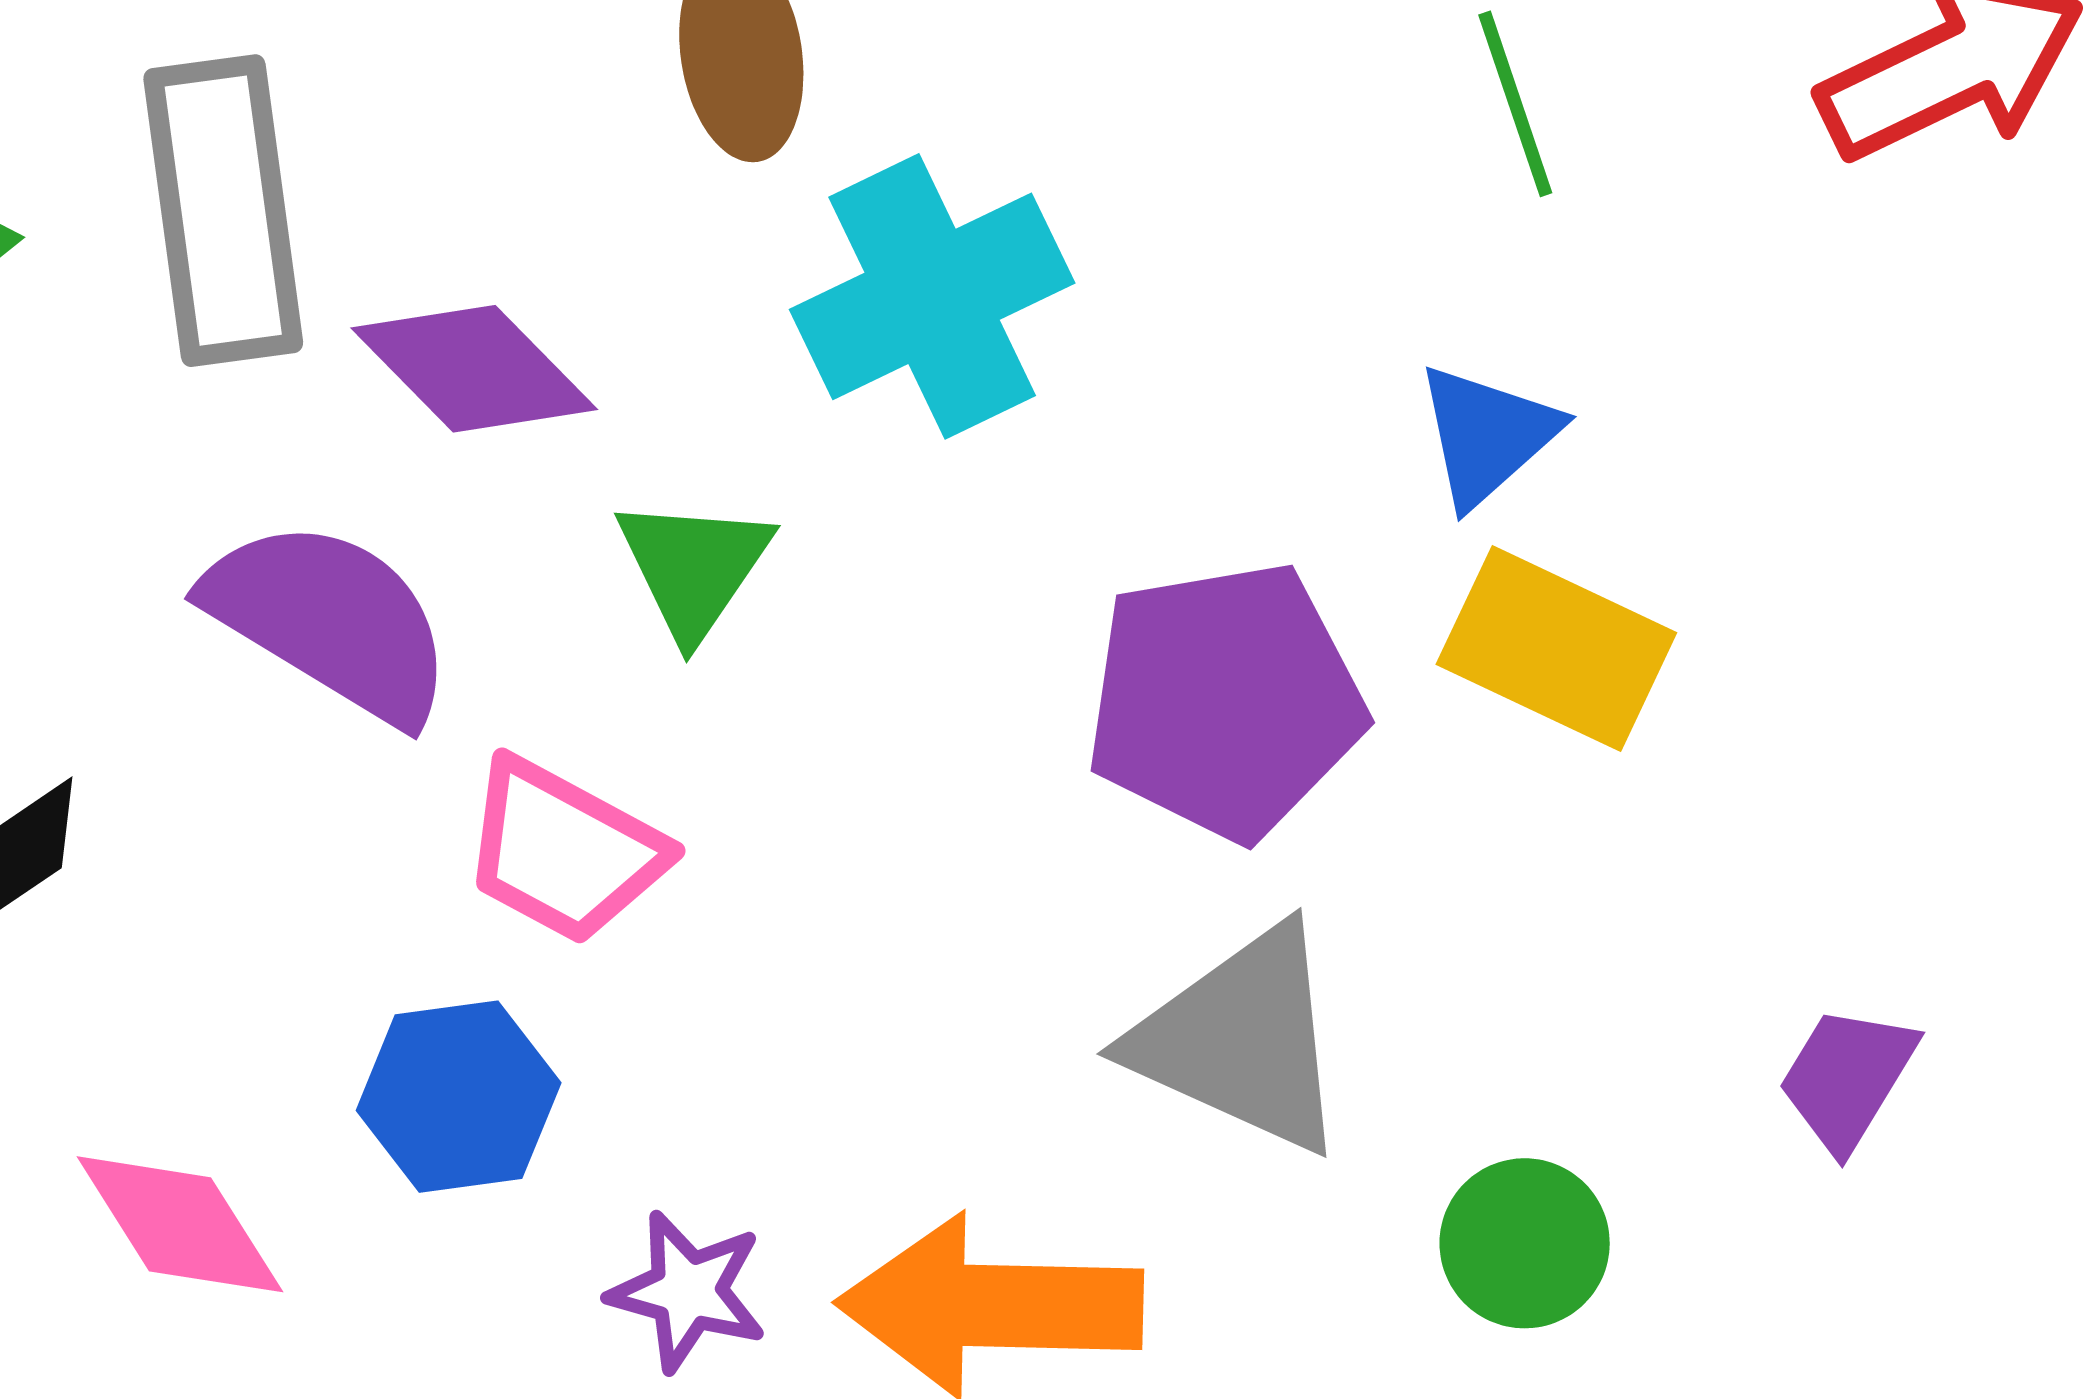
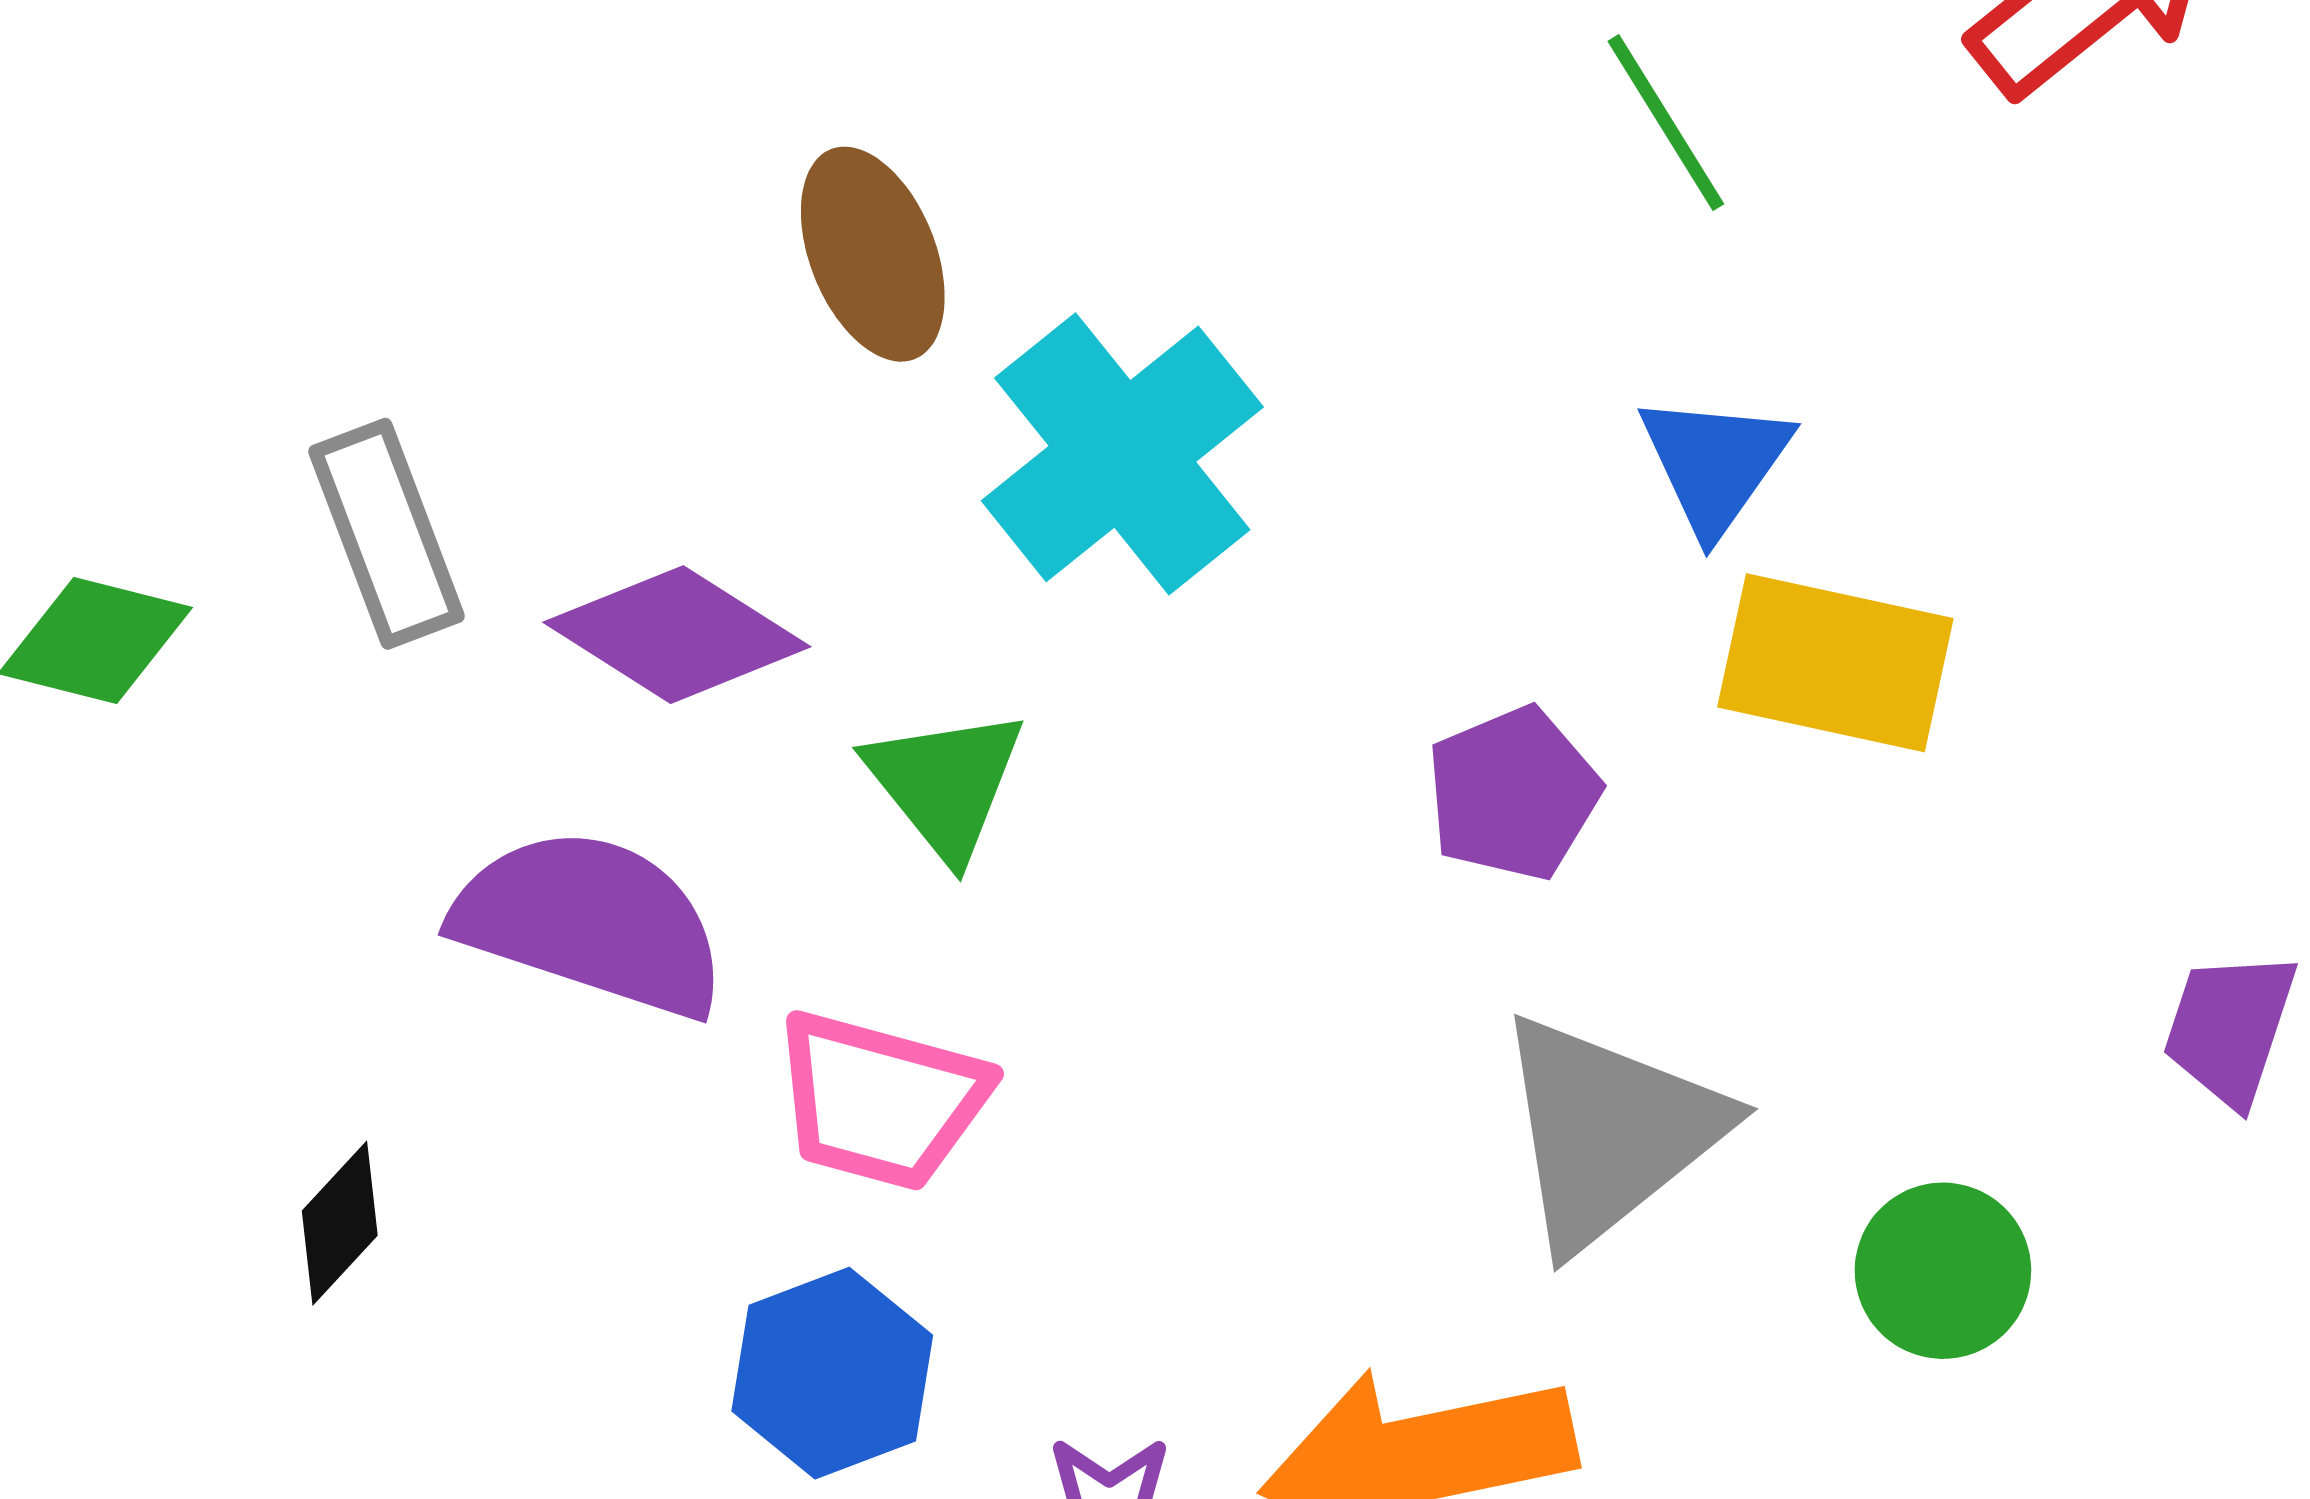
gray rectangle: (223, 211) -> (386, 534), size x0.7
purple pentagon: (1225, 701) -> (1513, 793), size x0.6
gray triangle: (1241, 1040) -> (1609, 1132), turned -50

